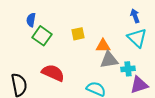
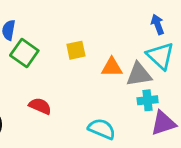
gray triangle: (109, 60) -> (139, 75), moved
red semicircle: (53, 73) -> (40, 106), size x0.7

